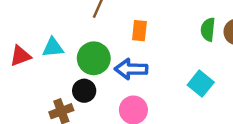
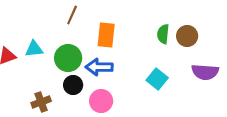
orange rectangle: (139, 31) -> (106, 35), size x1.4
black circle: (84, 91) -> (73, 85), moved

